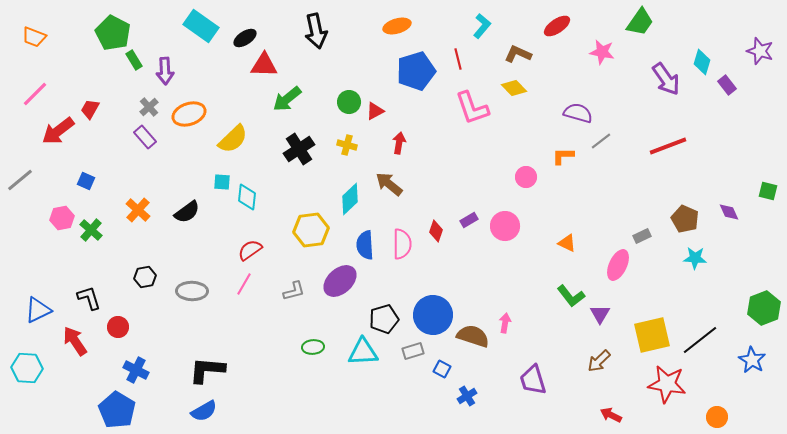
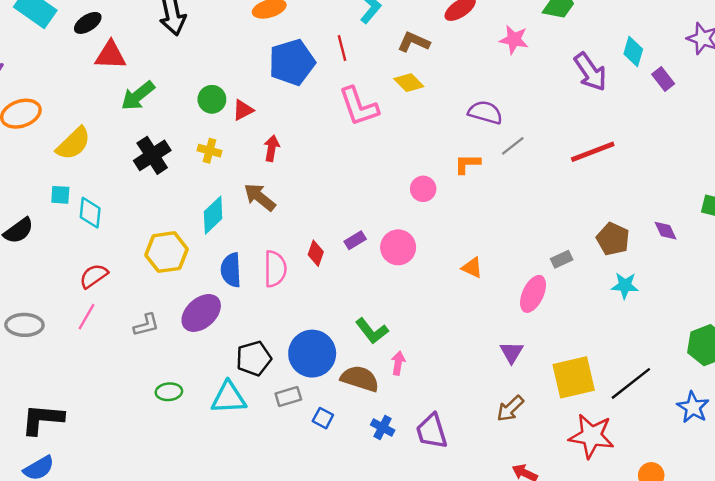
green L-shape: (571, 296) -> (372, 331), moved
blue cross: (467, 396) -> (383, 428), moved, turned -30

